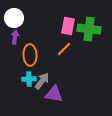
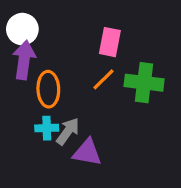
green cross: (89, 29) -> (144, 83), moved
purple arrow: (15, 37) -> (24, 60), size x1.6

